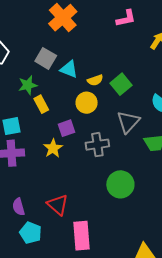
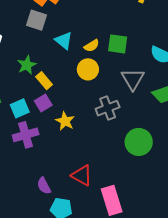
gray square: (46, 58) -> (36, 20), moved
cyan triangle: (69, 69) -> (64, 41), turned 30
green square: (121, 84) -> (118, 44), turned -30
purple square: (67, 128) -> (43, 103), moved

